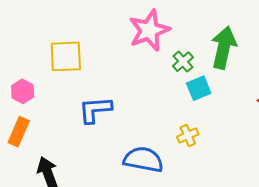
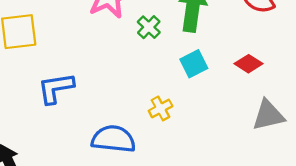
cyan square: (199, 88) -> (194, 64), moved

